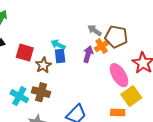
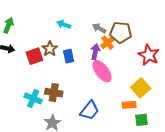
cyan arrow: (58, 45) -> (64, 24), moved
red square: (25, 53) -> (34, 56), turned -30
brown star: (43, 65) -> (50, 49), moved
pink ellipse: (119, 75) -> (102, 71), moved

